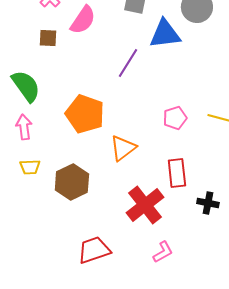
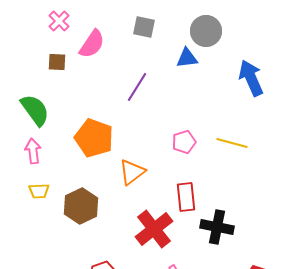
blue triangle: (165, 34) -> (187, 58), moved, size x0.7
black cross: (208, 203) -> (217, 227), size x1.5

